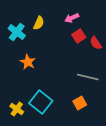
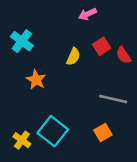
pink arrow: (72, 18) -> (87, 14), moved
yellow semicircle: (39, 23) -> (73, 57), moved

